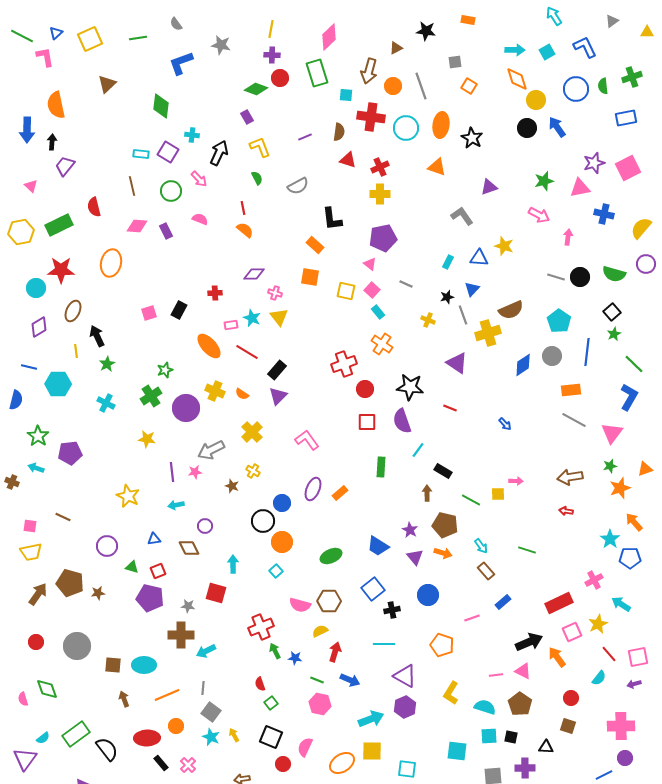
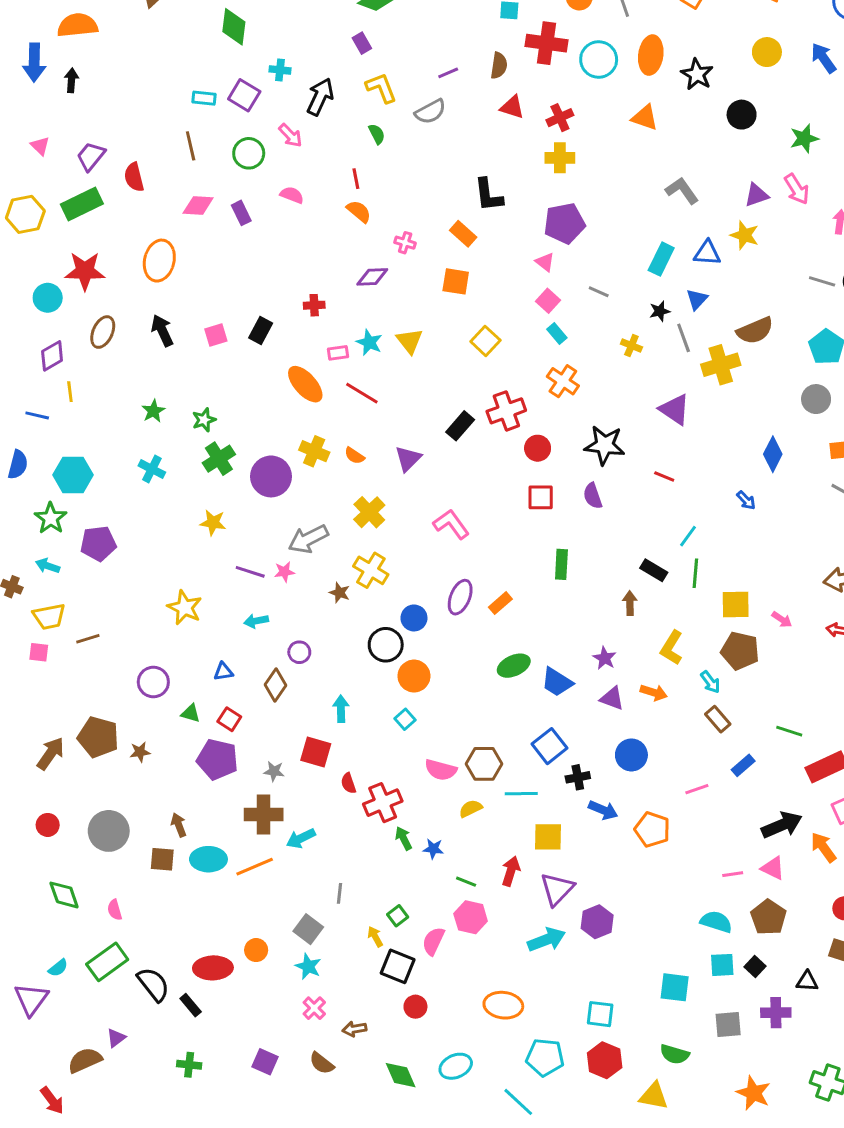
yellow circle: (536, 100) -> (767, 52), moved
orange semicircle: (56, 105) -> (77, 25), turned 96
black circle: (527, 128) -> (742, 115), moved
purple trapezoid: (65, 166) -> (91, 156), moved
gray semicircle: (298, 186) -> (430, 112), moved
purple triangle: (489, 187) -> (756, 195), moved
pink arrow: (539, 215) -> (797, 189), turned 30
cyan rectangle: (448, 262) -> (661, 259), size x1.5
yellow square: (346, 291) -> (485, 341), moved, turned 30
pink cross: (275, 293) -> (405, 243), moved
black arrow: (97, 336) -> (162, 331), moved
yellow line: (76, 351) -> (70, 392), moved
blue diamond: (523, 365) -> (773, 454), moved, turned -30
green star: (165, 370) -> (204, 420), moved
black rectangle: (277, 370) -> (460, 426), moved
cyan hexagon: (58, 384) -> (73, 475), moved
purple semicircle: (402, 421) -> (593, 496), size x0.7
cyan line: (418, 450) -> (688, 536), moved
yellow cross: (253, 471) -> (371, 570), size x1.6
purple line: (172, 472) -> (250, 572), turned -66
pink arrow: (516, 481) -> (782, 619), moved, turned 32
yellow square: (498, 494) -> (736, 605), size x1.5
green line: (471, 500) -> (695, 573), moved, turned 66
brown line: (63, 517) -> (88, 639), turned -42
brown pentagon: (445, 525) -> (740, 651), moved
brown diamond: (189, 548) -> (275, 685), turned 60
green line: (527, 550) -> (789, 731), moved
yellow trapezoid: (31, 552) -> (49, 616), moved
green ellipse: (331, 556) -> (514, 666), moved
purple triangle: (415, 557) -> (612, 698), turned -30
red square: (158, 571) -> (229, 719), turned -35
cyan line: (384, 644) -> (521, 794), moved
red arrow: (335, 652) -> (511, 871), moved
purple triangle: (405, 676) -> (557, 889), moved, turned 45
blue arrow: (350, 680) -> (603, 810), moved
red semicircle: (260, 684) -> (348, 783), moved
gray line: (203, 688) -> (340, 893), moved
yellow L-shape: (451, 693) -> (672, 648), moved
orange line: (167, 695) -> (255, 867), moved
pink semicircle: (23, 699) -> (115, 910), moved
brown arrow: (124, 699) -> (179, 825), moved
yellow arrow: (234, 735) -> (375, 937), moved
black square: (511, 737) -> (755, 966), turned 32
pink semicircle: (305, 747) -> (433, 941), moved
yellow square: (372, 751) -> (548, 837), moved
black rectangle: (161, 763) -> (191, 1005), moved
orange ellipse: (342, 763) -> (503, 1005), turned 40
pink cross: (188, 765) -> (314, 1008), moved

